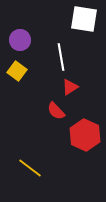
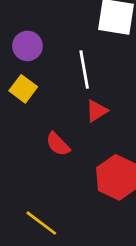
red semicircle: (56, 111) -> (58, 144), moved

